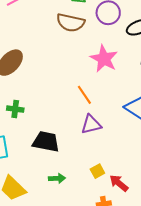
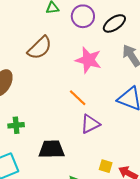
brown semicircle: (71, 23) -> (40, 48), moved, turned -44
yellow square: (97, 171) -> (106, 166), turned -32

